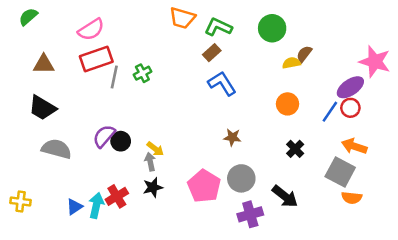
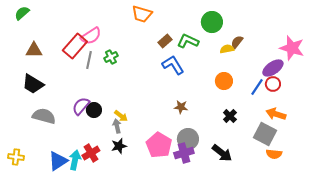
green L-shape: (218, 27) -> (188, 41), moved
pink semicircle: (91, 30) -> (91, 36), moved
red rectangle: (96, 59) -> (75, 46), turned -30
blue triangle: (74, 207) -> (58, 161), size x1.5
purple cross: (250, 214) -> (184, 153), moved

